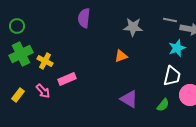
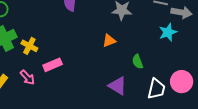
white trapezoid: (172, 76) -> (156, 89), moved
green semicircle: (163, 105) -> (137, 62), moved, turned 120

